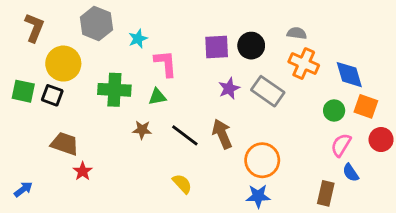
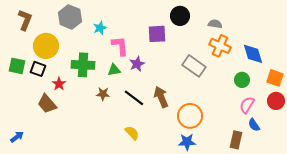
black circle: (251, 46) -> (180, 16), moved
purple star: (229, 88) -> (137, 64), moved
orange square: (366, 106) -> (275, 78), moved
brown trapezoid: (65, 144) -> (47, 104), turned -150
red star: (83, 171) -> (59, 84), moved

